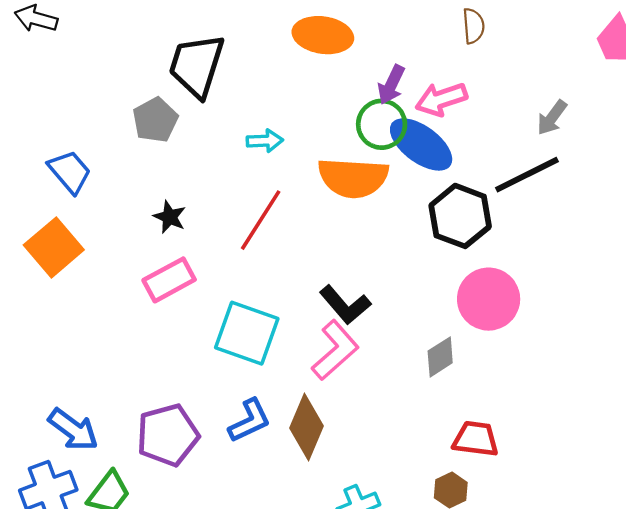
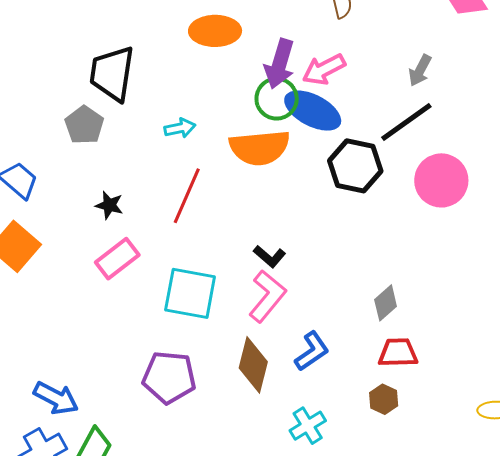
purple arrow: (391, 85) -> (280, 64), size x1.4
pink circle: (489, 299) -> (441, 180), moved
black L-shape: (345, 305) -> (270, 256), size x0.7
gray diamond: (440, 357) -> (386, 303), moved
blue L-shape: (249, 421) -> (312, 351), moved
purple pentagon: (168, 435) -> (169, 377), moved, turned 30

